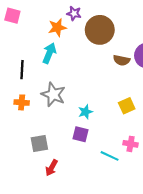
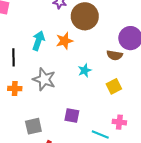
orange star: (57, 28) -> (64, 41), moved
brown semicircle: (122, 60) -> (115, 55), moved
cyan star: (85, 112) -> (85, 70), moved

